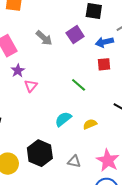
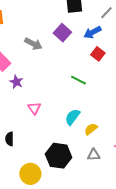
red square: (104, 64) -> (98, 54), turned -32
pink triangle: (31, 86) -> (34, 108), moved
yellow semicircle: (90, 124) -> (91, 129), moved

